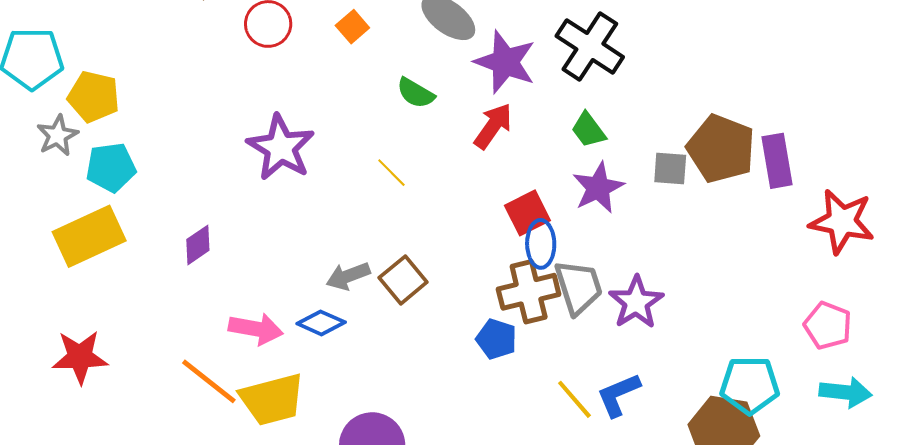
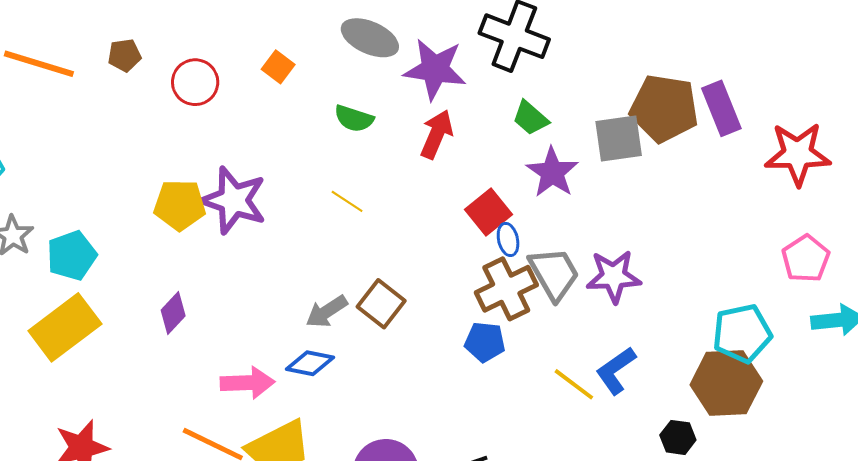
yellow pentagon: (94, 97) -> (180, 205), moved
gray square: (670, 169) -> (619, 138), size x1.4
blue ellipse: (541, 244) -> (508, 239), size x0.7
purple star: (636, 302) -> (614, 276), turned -30
pink pentagon: (828, 326) -> (806, 259), turned 30

